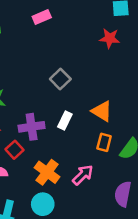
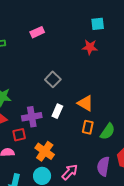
red square: (14, 150) -> (19, 135), turned 32
pink arrow: (83, 175) -> (70, 172), moved

